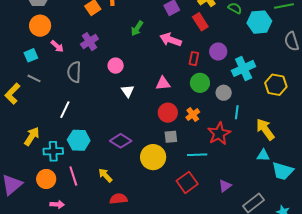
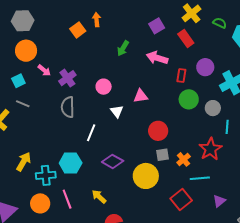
purple cross: (89, 42) -> (67, 78), moved
gray semicircle: (74, 72) -> (68, 107), moved
pink triangle: (163, 83) -> (141, 96), moved
white line: (65, 110) -> (91, 133), moved
orange cross: (193, 115) -> (184, 159), moved
cyan line: (197, 155) -> (200, 178), moved

